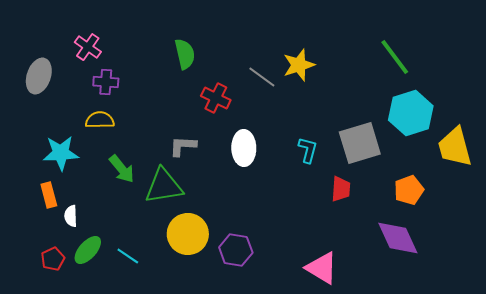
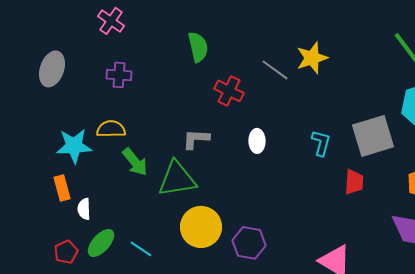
pink cross: (88, 47) -> (111, 21), moved
yellow semicircle: (100, 120) -> (111, 129), moved
white ellipse: (244, 148) -> (257, 141), size x0.7

